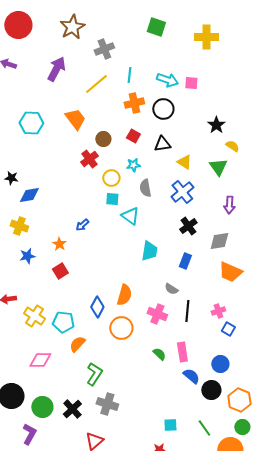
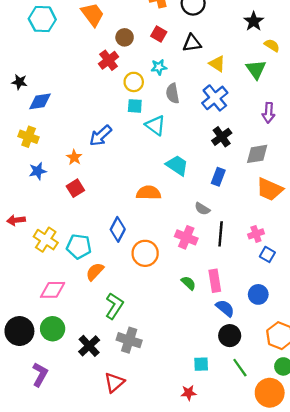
blue arrow: (82, 225) -> (101, 136), size x1.5
cyan trapezoid: (149, 251) -> (177, 165), turned -65
orange semicircle: (124, 295) -> (149, 193), moved, turned -105
black circle: (211, 390) -> (230, 336), moved
green circle: (42, 407) -> (53, 329), moved

